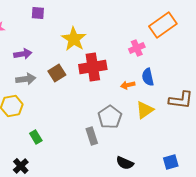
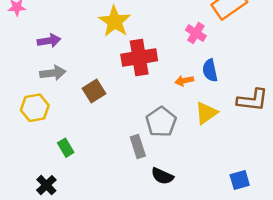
pink cross: (137, 48) -> (196, 33), turned -35
brown square: (57, 73) -> (94, 91), moved
black semicircle: (125, 163) -> (162, 176), moved

